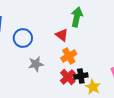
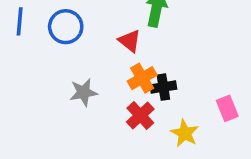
blue circle: (23, 38) -> (66, 27), moved
black cross: (81, 76) -> (163, 87), moved

